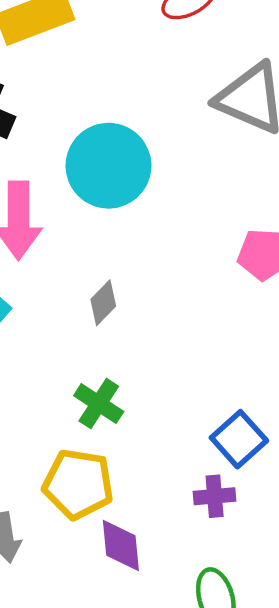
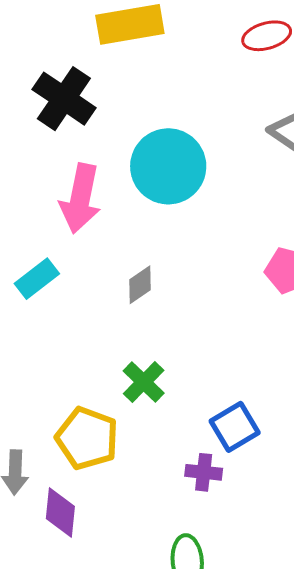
green cross: (99, 404) -> (144, 382), moved
purple diamond: (121, 546) -> (60, 512), moved

